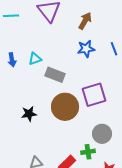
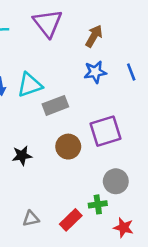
cyan triangle: (35, 59) -> (30, 85), size x1.5
gray rectangle: (55, 75) -> (55, 105), turned -42
brown circle: (65, 107) -> (68, 147), size x0.7

